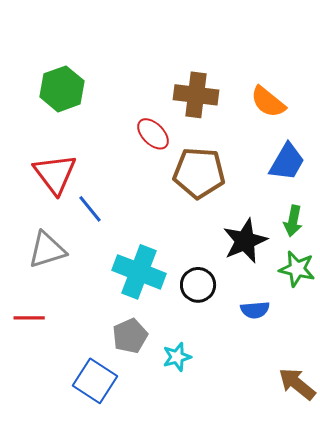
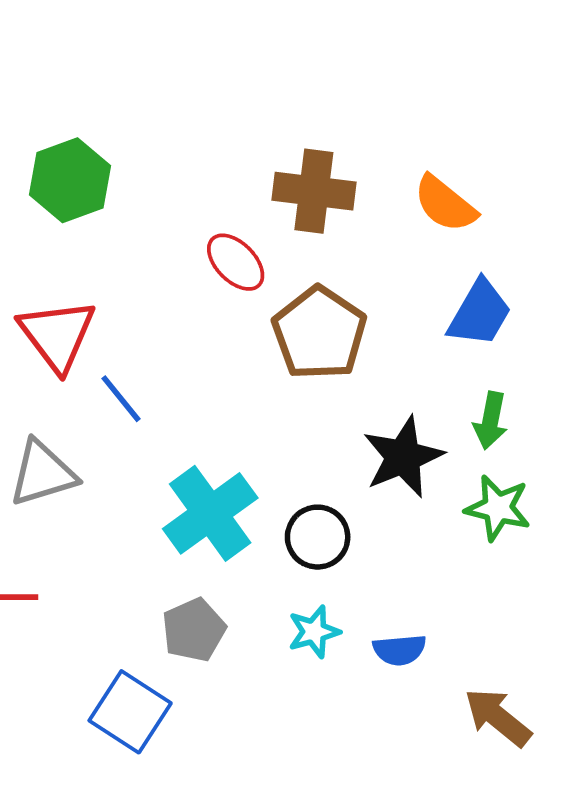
brown pentagon: (199, 173) -> (319, 333), turned 30
cyan cross: (139, 272) -> (210, 513), turned 33
blue semicircle: (255, 310) -> (399, 650), moved
cyan star: (177, 357) -> (314, 632), moved

